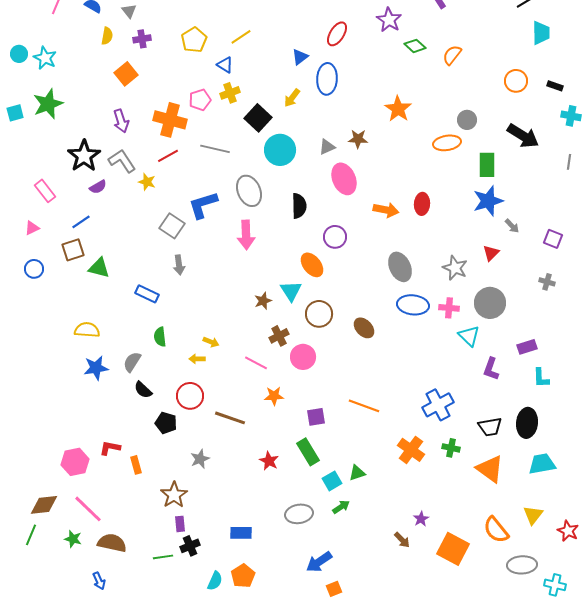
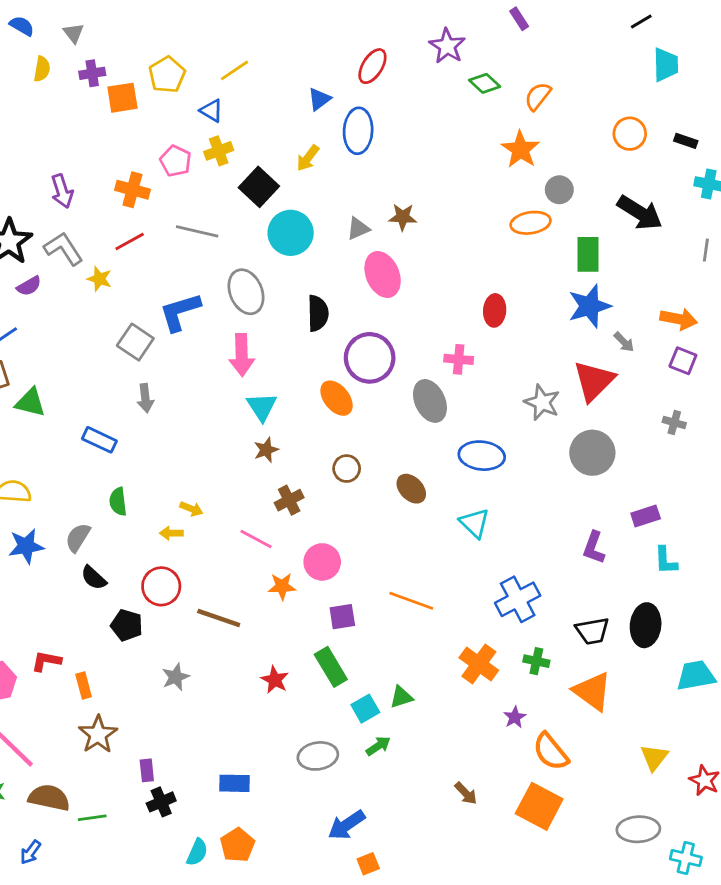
orange square: (126, 74) -> (122, 98), moved, turned 30
pink pentagon: (200, 100) -> (176, 161), turned -30
orange star: (398, 109) -> (521, 149), moved
orange cross: (170, 120) -> (132, 190), size x0.7
orange arrow: (386, 210) -> (679, 319), moved
purple circle: (335, 237) -> (370, 358), size x1.5
red triangle: (491, 253) -> (594, 381), size x1.8
gray ellipse: (400, 267) -> (430, 401), moved
cyan triangle: (291, 291) -> (262, 407), moved
pink cross: (449, 308) -> (459, 359), moved
brown circle: (319, 314) -> (347, 469), size x0.7
cyan triangle: (469, 336) -> (475, 523), moved
pink circle: (303, 357) -> (322, 562), moved
cyan trapezoid: (542, 464) -> (696, 675), moved
brown star: (174, 495) -> (98, 734), moved
purple star: (421, 519) -> (515, 717), moved
orange semicircle: (496, 530) -> (551, 752), moved
green line: (163, 557) -> (92, 818), moved
blue arrow: (99, 581) -> (30, 852), turned 60

